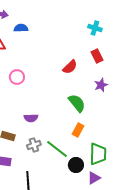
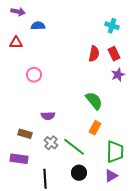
red semicircle: (70, 67) -> (94, 54), moved, turned -35
purple star: (101, 85) -> (118, 75), moved
gray cross: (34, 145) -> (51, 143), turned -32
black circle: (76, 165) -> (79, 173), moved

